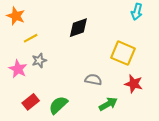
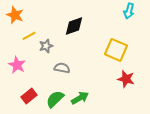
gray star: (39, 60) -> (46, 46), moved
gray semicircle: (93, 80) -> (62, 68), moved
green arrow: (108, 104) -> (80, 98), moved

